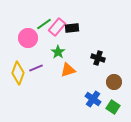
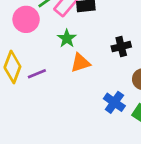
black cross: (98, 58) -> (121, 47), turned -32
purple line: (36, 68) -> (37, 74), moved

